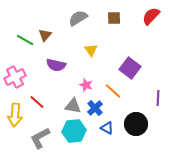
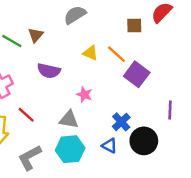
brown square: (114, 18) -> (134, 26), moved
yellow triangle: (91, 50) -> (90, 53), turned -32
orange line: (113, 91) -> (116, 54), moved
blue cross: (95, 108) -> (121, 122), moved

